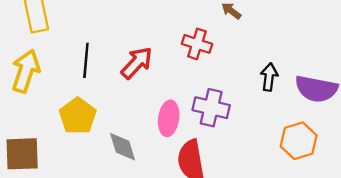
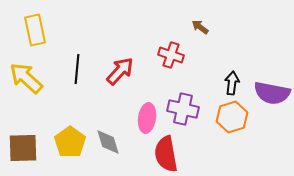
yellow arrow: (26, 71) -> (26, 78), turned -66
yellow pentagon: (78, 116) -> (70, 142), moved
orange hexagon: (299, 141) -> (232, 117), moved

